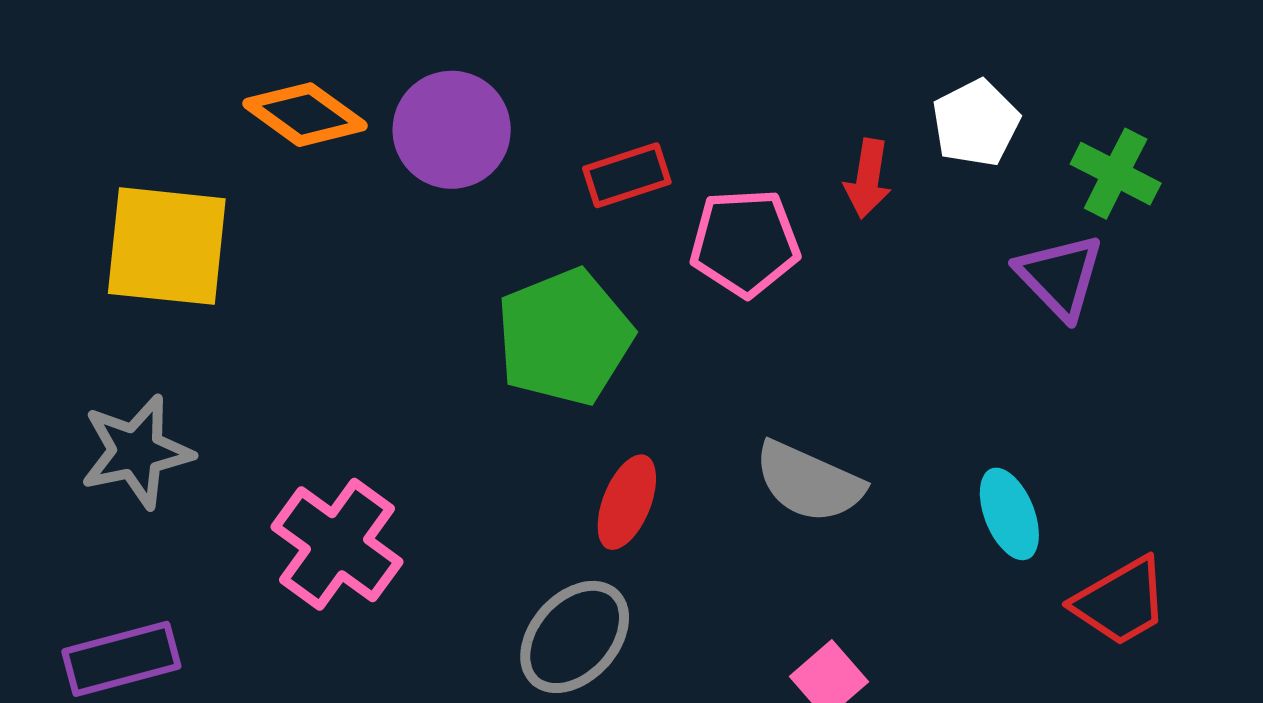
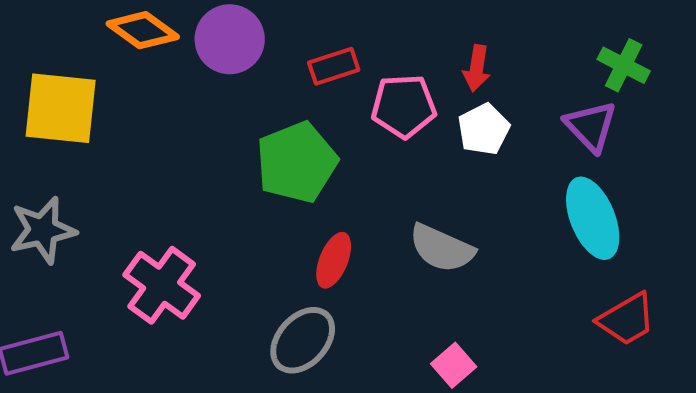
white pentagon: (976, 123) -> (484, 129), moved
cyan ellipse: (1009, 514) -> (593, 218), moved, size x1.5

